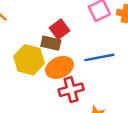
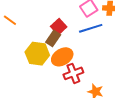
brown rectangle: (51, 43) -> (53, 38), turned -63
blue line: (99, 57) -> (91, 28), moved

